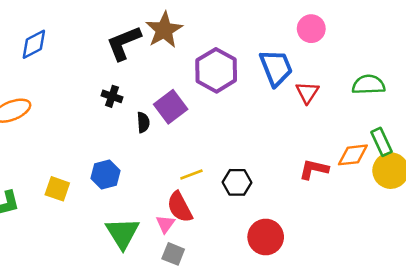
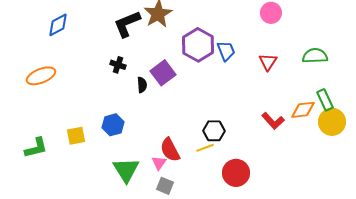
blue trapezoid: (276, 68) -> (226, 51), moved, size x0.7
red L-shape: (314, 169) -> (273, 121), turned -145
yellow line: (191, 174) -> (205, 148), moved
yellow square: (57, 189) -> (76, 136), turned -30

